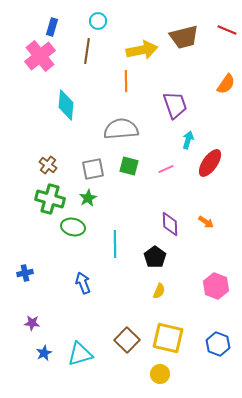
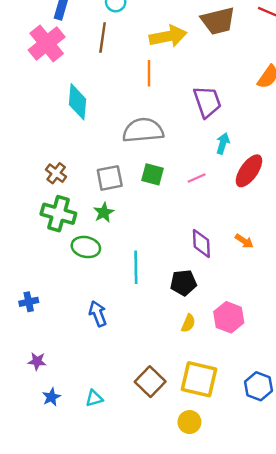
black pentagon: (155, 257) -> (183, 283), turned 30
pink hexagon: (216, 286) -> (229, 317), moved
cyan triangle: (80, 354) -> (94, 398), size x0.6

